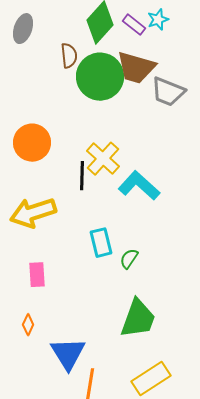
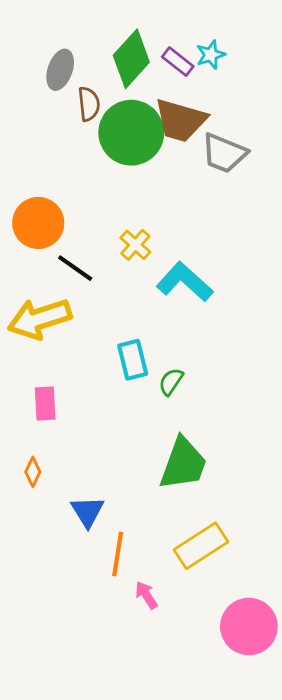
gray ellipse: (23, 29) -> (60, 70), moved
yellow cross: (103, 159) -> (135, 245), size x0.7
black line: (82, 176) -> (75, 268), moved, turned -56
blue triangle: (68, 354) -> (87, 512), size x0.7

